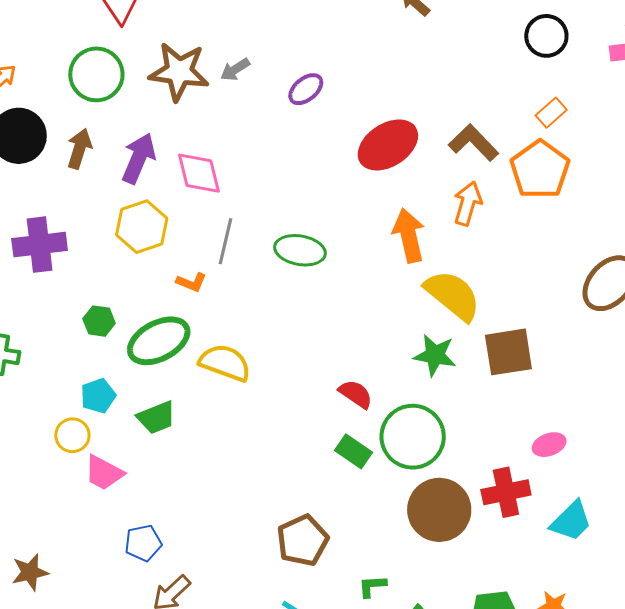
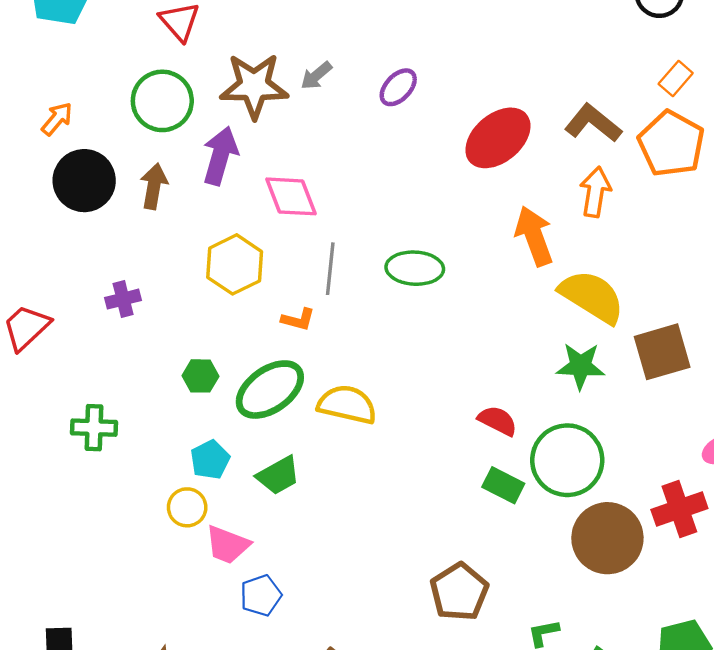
purple arrow: (139, 158) -> (220, 156), moved
purple cross: (40, 245) -> (123, 299), size x0.6
blue pentagon: (143, 543) -> (261, 595), moved

